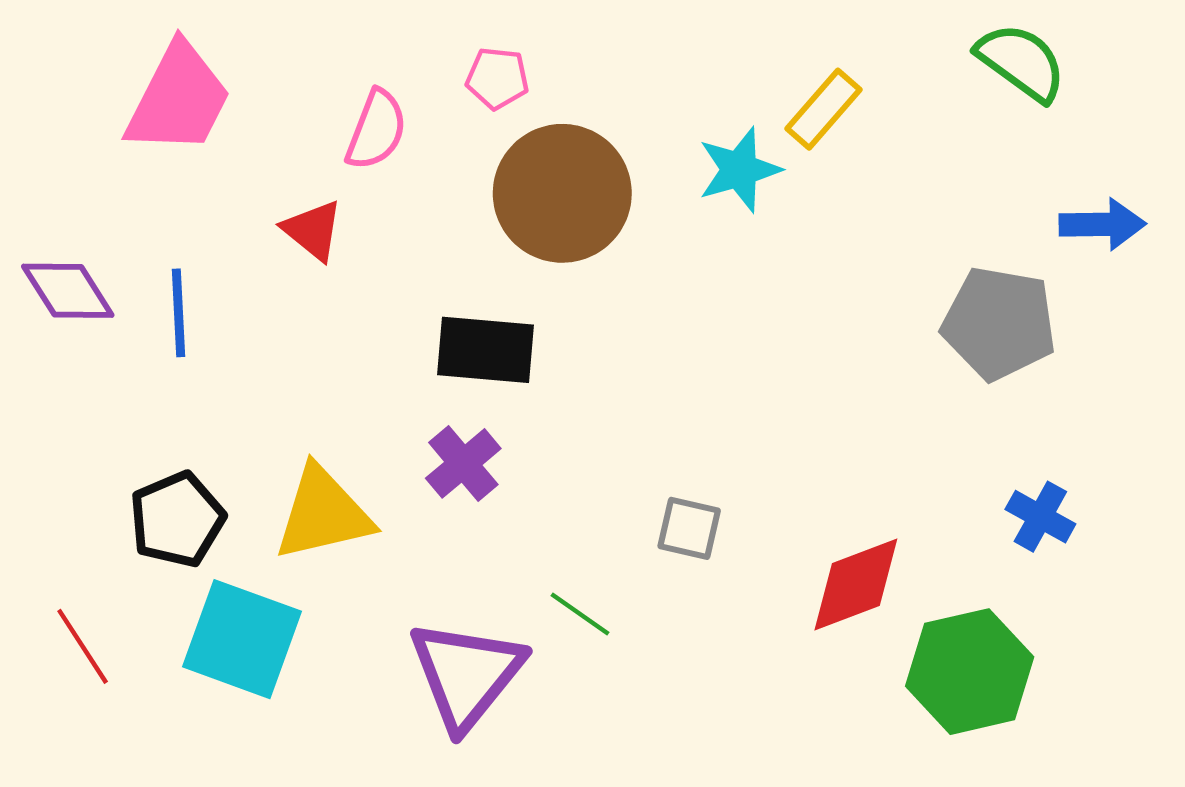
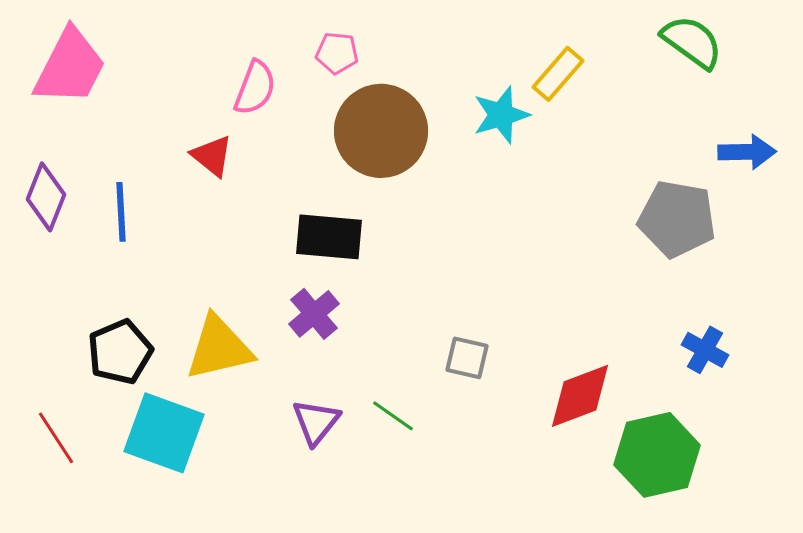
pink trapezoid: (179, 99) -> (70, 67), moved
purple diamond: (68, 291) -> (46, 197), turned 54
purple triangle: (466, 674) -> (316, 422), moved, size x0.6

